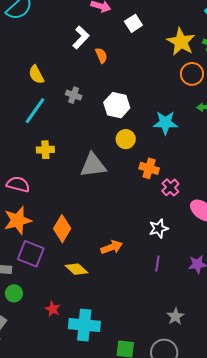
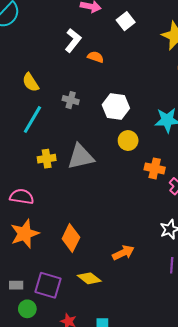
orange semicircle: (101, 55) -> (96, 57), turned -42
gray triangle: (93, 165) -> (81, 157), moved
purple square: (31, 254) -> (48, 285), moved

